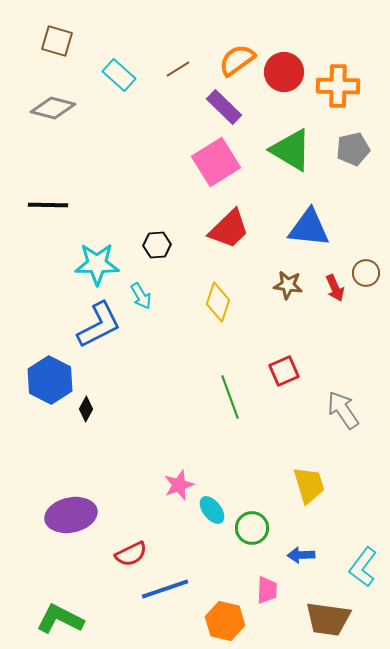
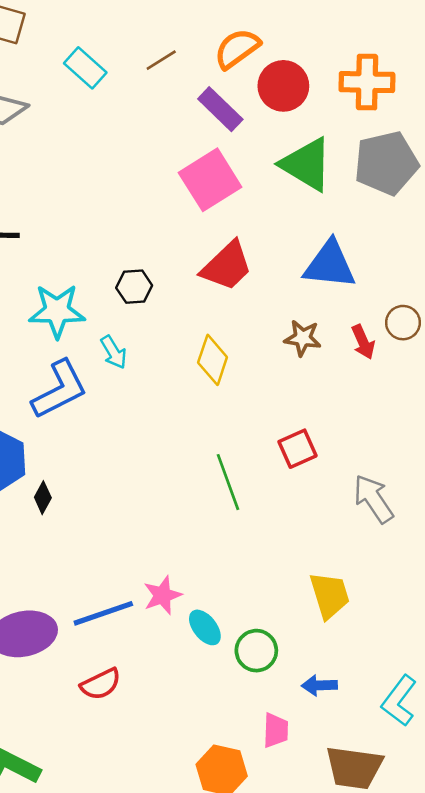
red circle: (284, 72) -> (283, 86), moved
gray pentagon: (353, 149) -> (386, 163), size x1.5
blue line: (165, 589) -> (103, 613), moved

